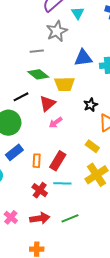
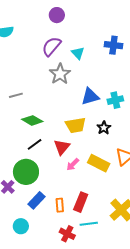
gray line: (37, 51) -> (16, 95), moved
green diamond: (38, 74) -> (32, 120), moved
black star: (91, 105) -> (104, 128), moved
yellow rectangle: (92, 146) -> (99, 163), moved, size x1.5

